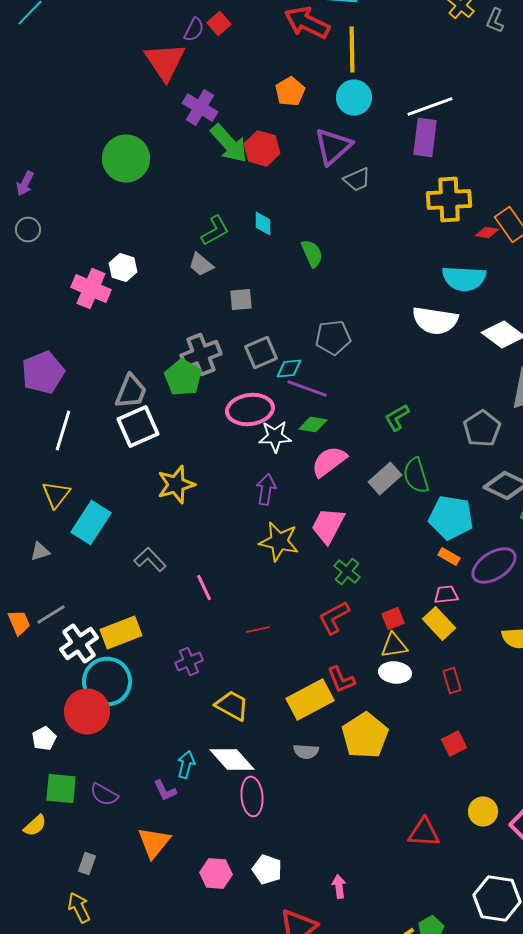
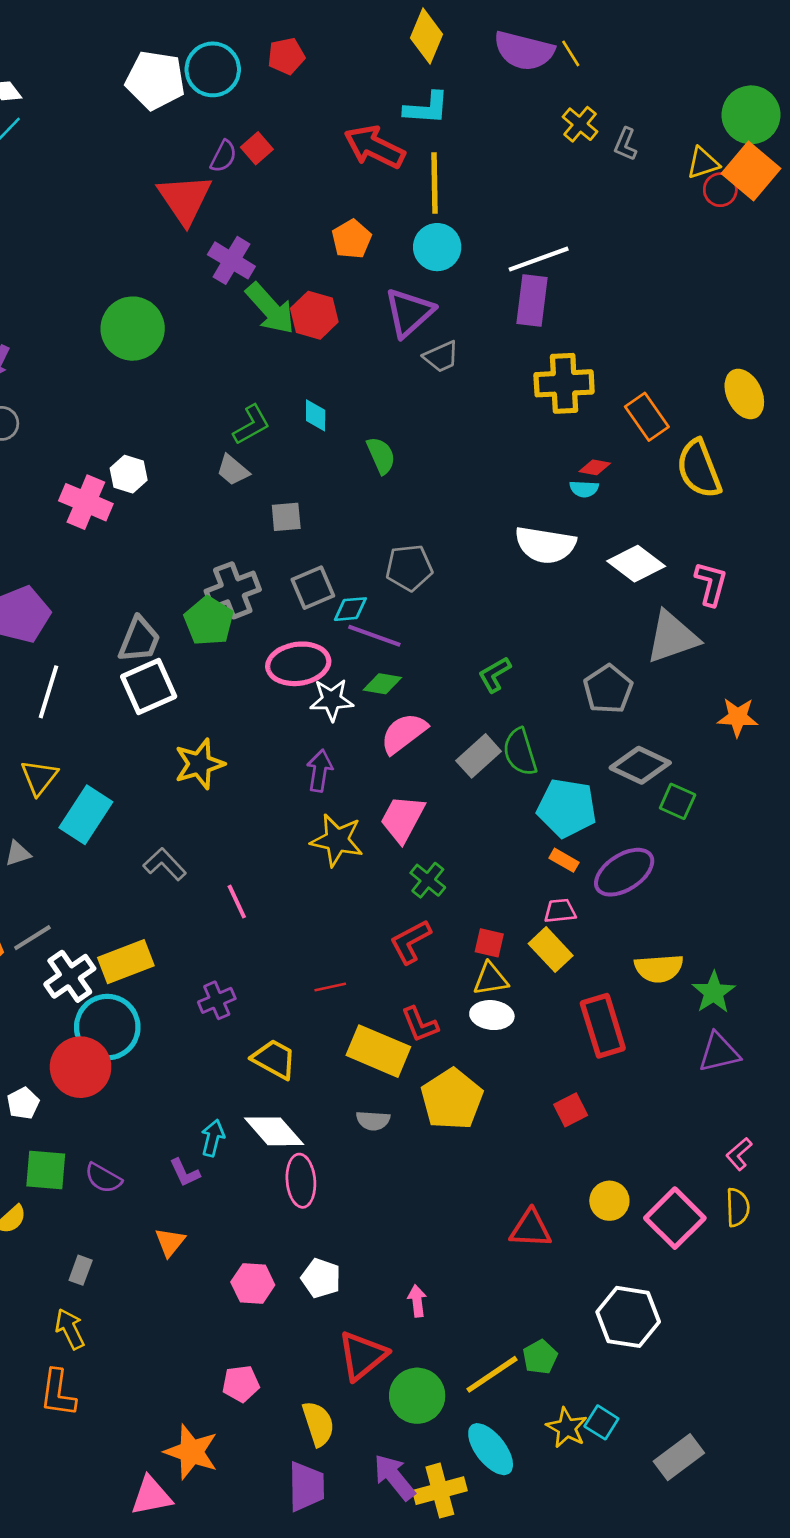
red diamond: (487, 232) -> (595, 467), moved
cyan semicircle: (464, 278) -> (584, 489), size x0.5
red square: (393, 618) -> (489, 943), turned 35
red line: (258, 630) -> (330, 987), moved
red rectangle: (452, 680) -> (603, 1026), moved, size x1.8
yellow rectangle: (310, 700) -> (378, 1051), turned 51
orange triangle: (154, 842) -> (170, 1242), size x0.7

